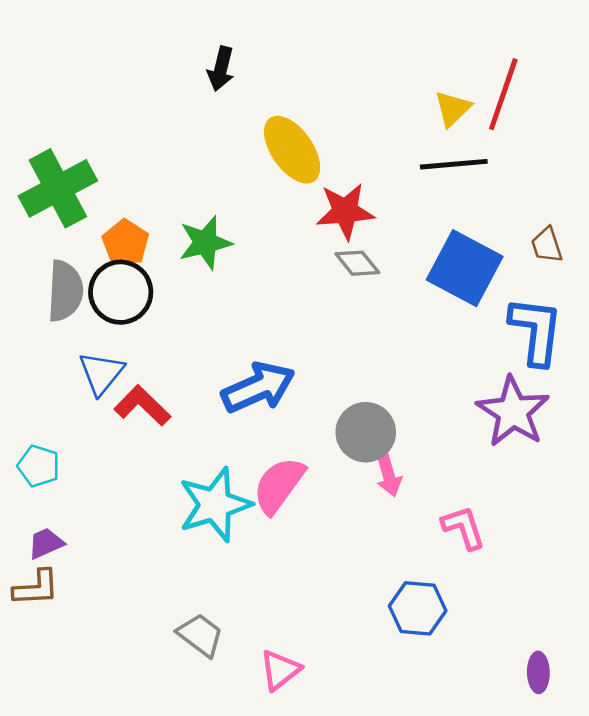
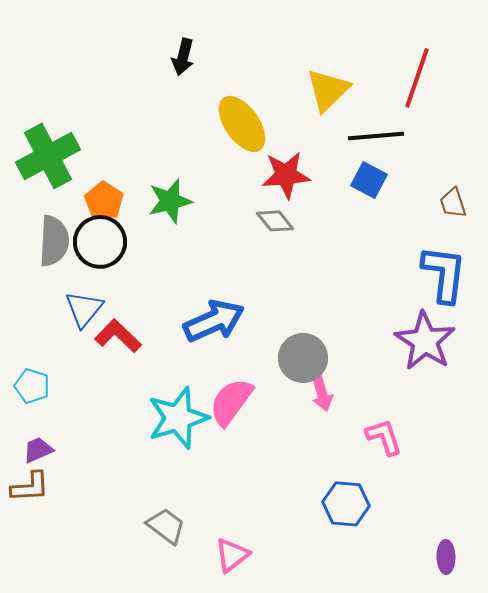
yellow triangle: (453, 109) -> (328, 90), moved, size x1.4
gray diamond: (357, 263) -> (275, 221), moved
blue square: (465, 268) -> (369, 180), moved, size x0.6

